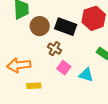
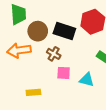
orange arrow: (19, 65) -> (19, 50), moved
pink square: (64, 68) -> (64, 73), turned -32

